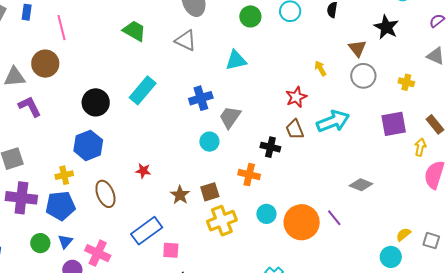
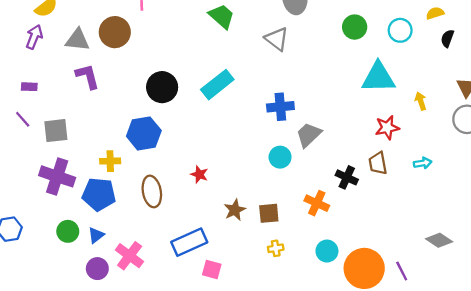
cyan triangle: (236, 60) -> (378, 77), moved, size x1.4
cyan arrow: (333, 121) -> (423, 163), size x0.5
yellow cross: (222, 221) -> (276, 248), size x0.5

